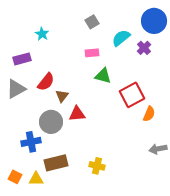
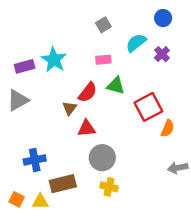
blue circle: (154, 21) -> (163, 18), moved, size x0.6
cyan star: (42, 34) -> (54, 60), moved, size x1.6
red semicircle: (46, 82) -> (88, 92), moved
gray circle: (51, 122) -> (102, 158), moved

